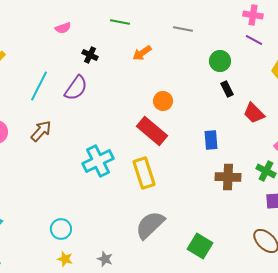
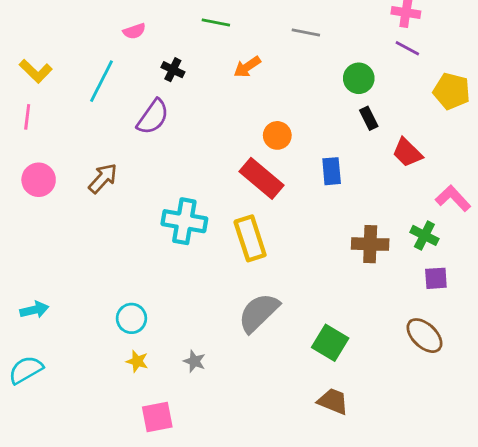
cyan line: (39, 86) -> (101, 81), moved
blue rectangle: (211, 140) -> (332, 171), moved
cyan cross: (98, 161) -> (184, 221), turned 36

